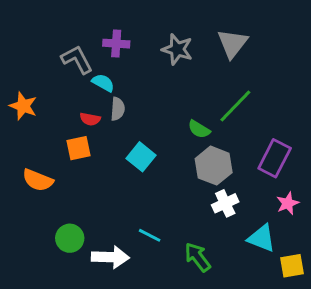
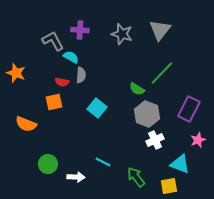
white arrow: (110, 257) -> (76, 177), size x0.7
yellow square: (292, 266) -> (169, 186), moved

